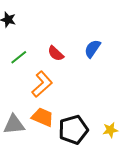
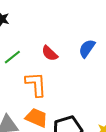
orange L-shape: (42, 84) -> (36, 84), turned -52

